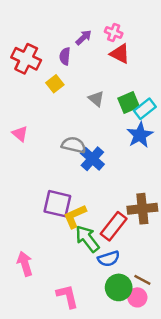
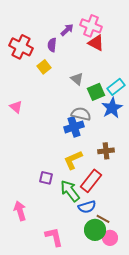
pink cross: (114, 32) -> (91, 26), size x1.5
green square: (129, 102) -> (96, 92), moved
gray semicircle: (74, 145) -> (81, 114), moved
blue cross: (92, 159) -> (74, 127), turned 30
purple square: (57, 204) -> (46, 178), moved, size x0.6
brown cross: (142, 209) -> (106, 151), moved, size x0.7
yellow L-shape: (75, 216) -> (73, 160), moved
brown line: (142, 280) -> (103, 219), moved

